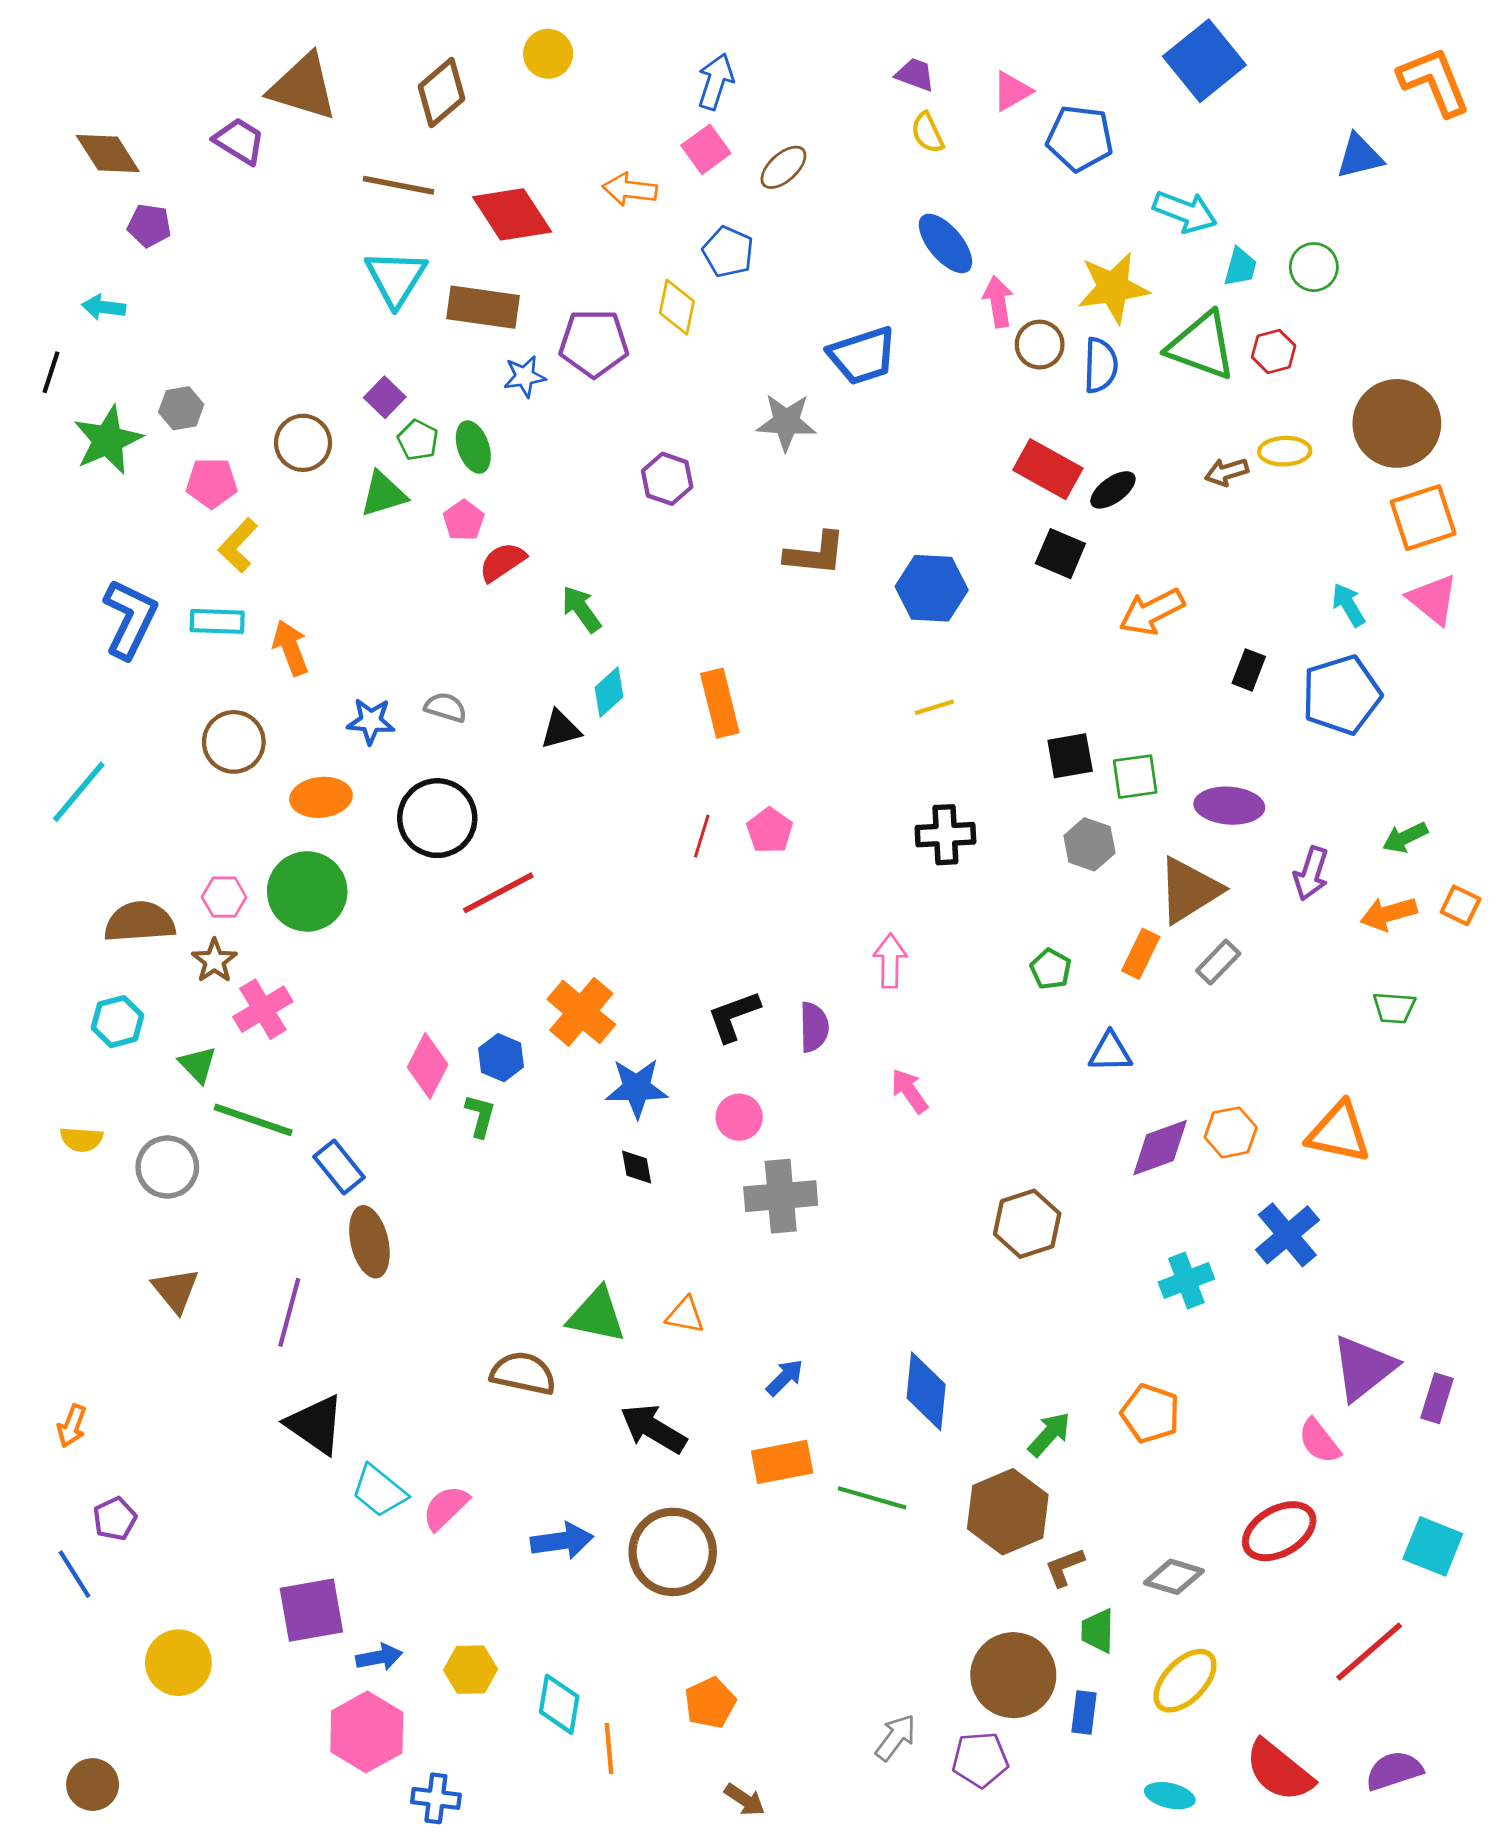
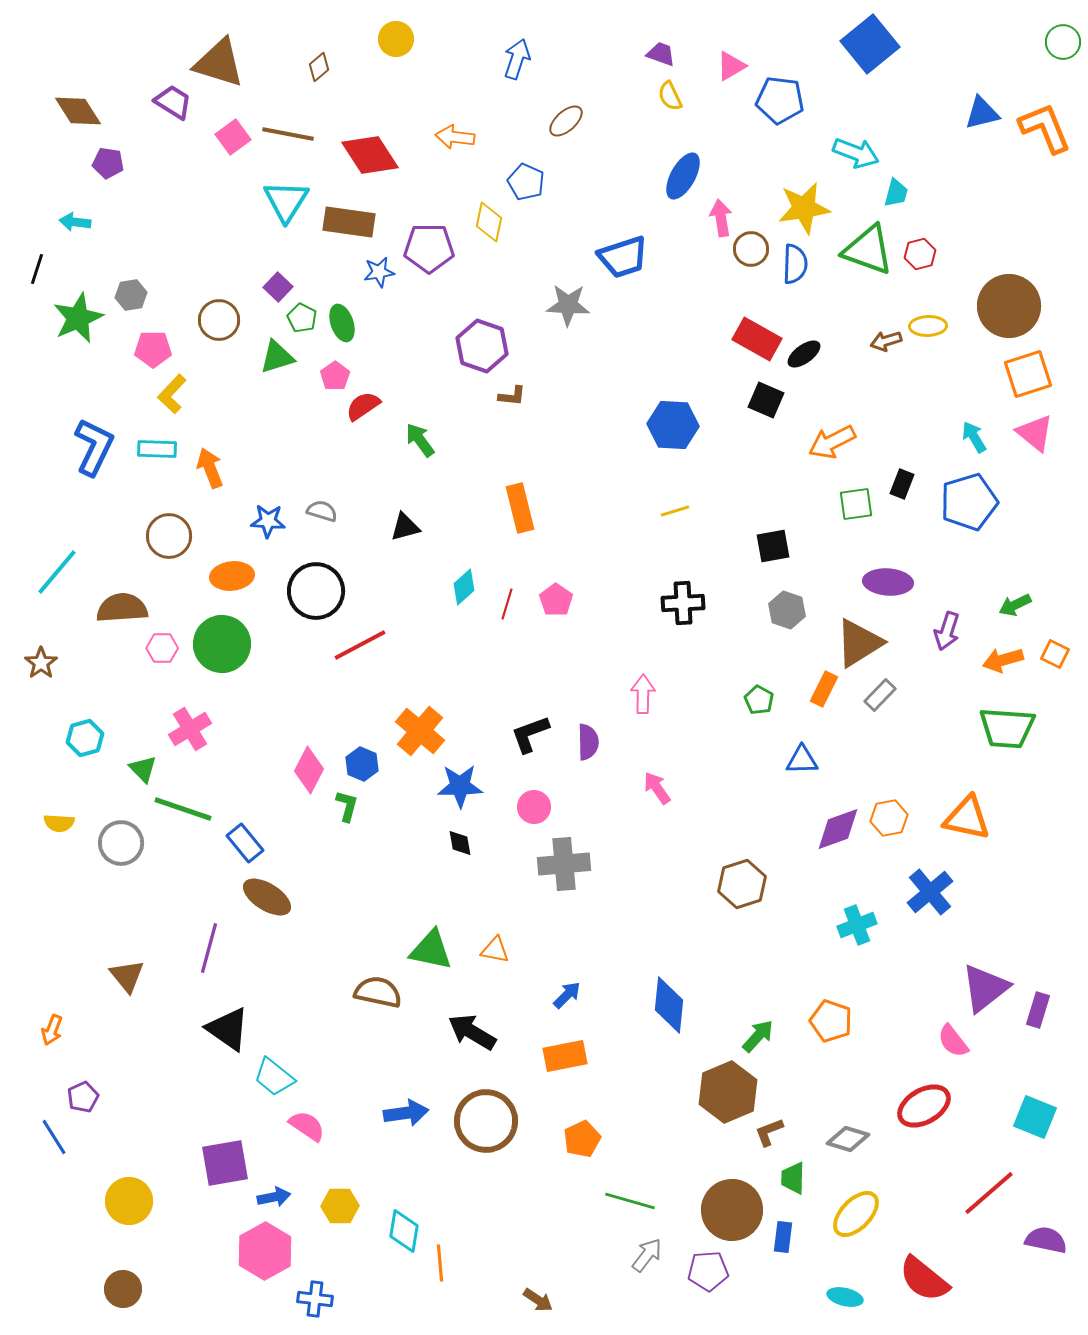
orange L-shape: (1434, 81) -> (1045, 128), moved
brown diamond: (441, 93) -> (319, 67), size x0.6
pink square: (706, 149) -> (233, 137), moved
blue ellipse: (945, 243) -> (683, 176), turned 69
green circle: (1314, 267) -> (1063, 42), moved
purple hexagon: (667, 479) -> (482, 346), size x1.4
brown L-shape: (815, 554) -> (512, 396), moved, size x0.6
cyan diamond: (609, 692) -> (464, 587), moved
green square: (1135, 777) -> (856, 504), moved
brown semicircle: (140, 922) -> (122, 608), moved
brown star: (214, 961) -> (41, 663), moved
green trapezoid: (1394, 1008) -> (1007, 728), size x1.8
brown ellipse: (369, 1242) -> (267, 897), turned -45
brown triangle: (176, 1290) -> (127, 976), moved
green line: (872, 1498) -> (630, 1201), moved
pink semicircle: (446, 1508) -> (307, 1126), moved, turned 78
orange pentagon: (710, 1703) -> (582, 1139), moved
purple semicircle: (1394, 1771) -> (1046, 1240), moved, turned 30
brown circle: (93, 1785) -> (123, 1289), moved

